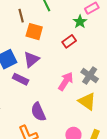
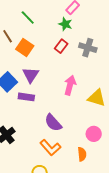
orange square: (34, 32) -> (25, 47), turned 36
gray cross: (90, 75) -> (88, 48), moved

